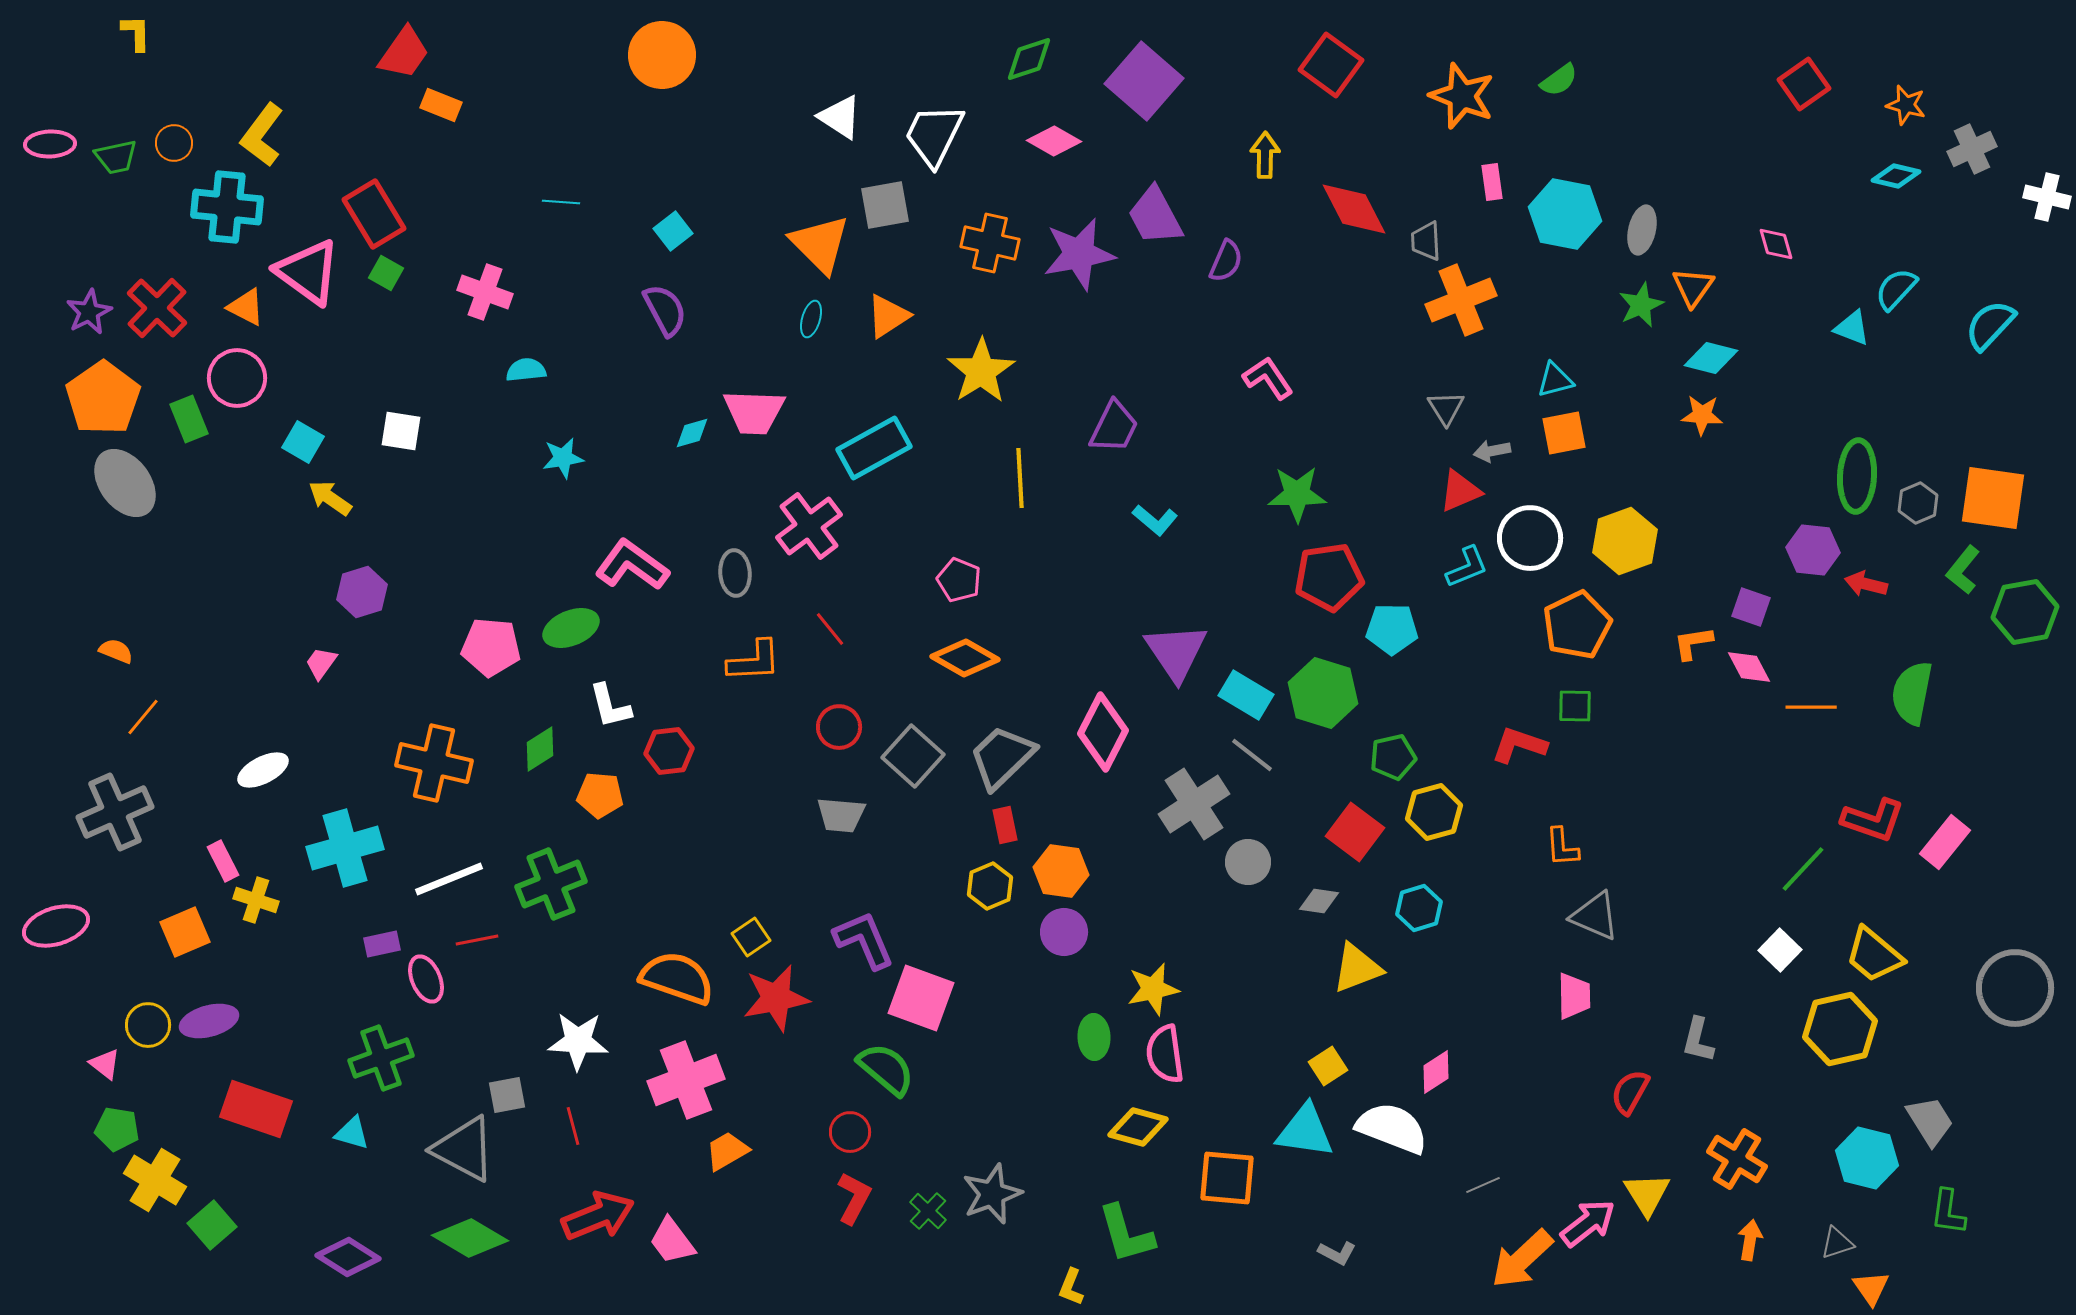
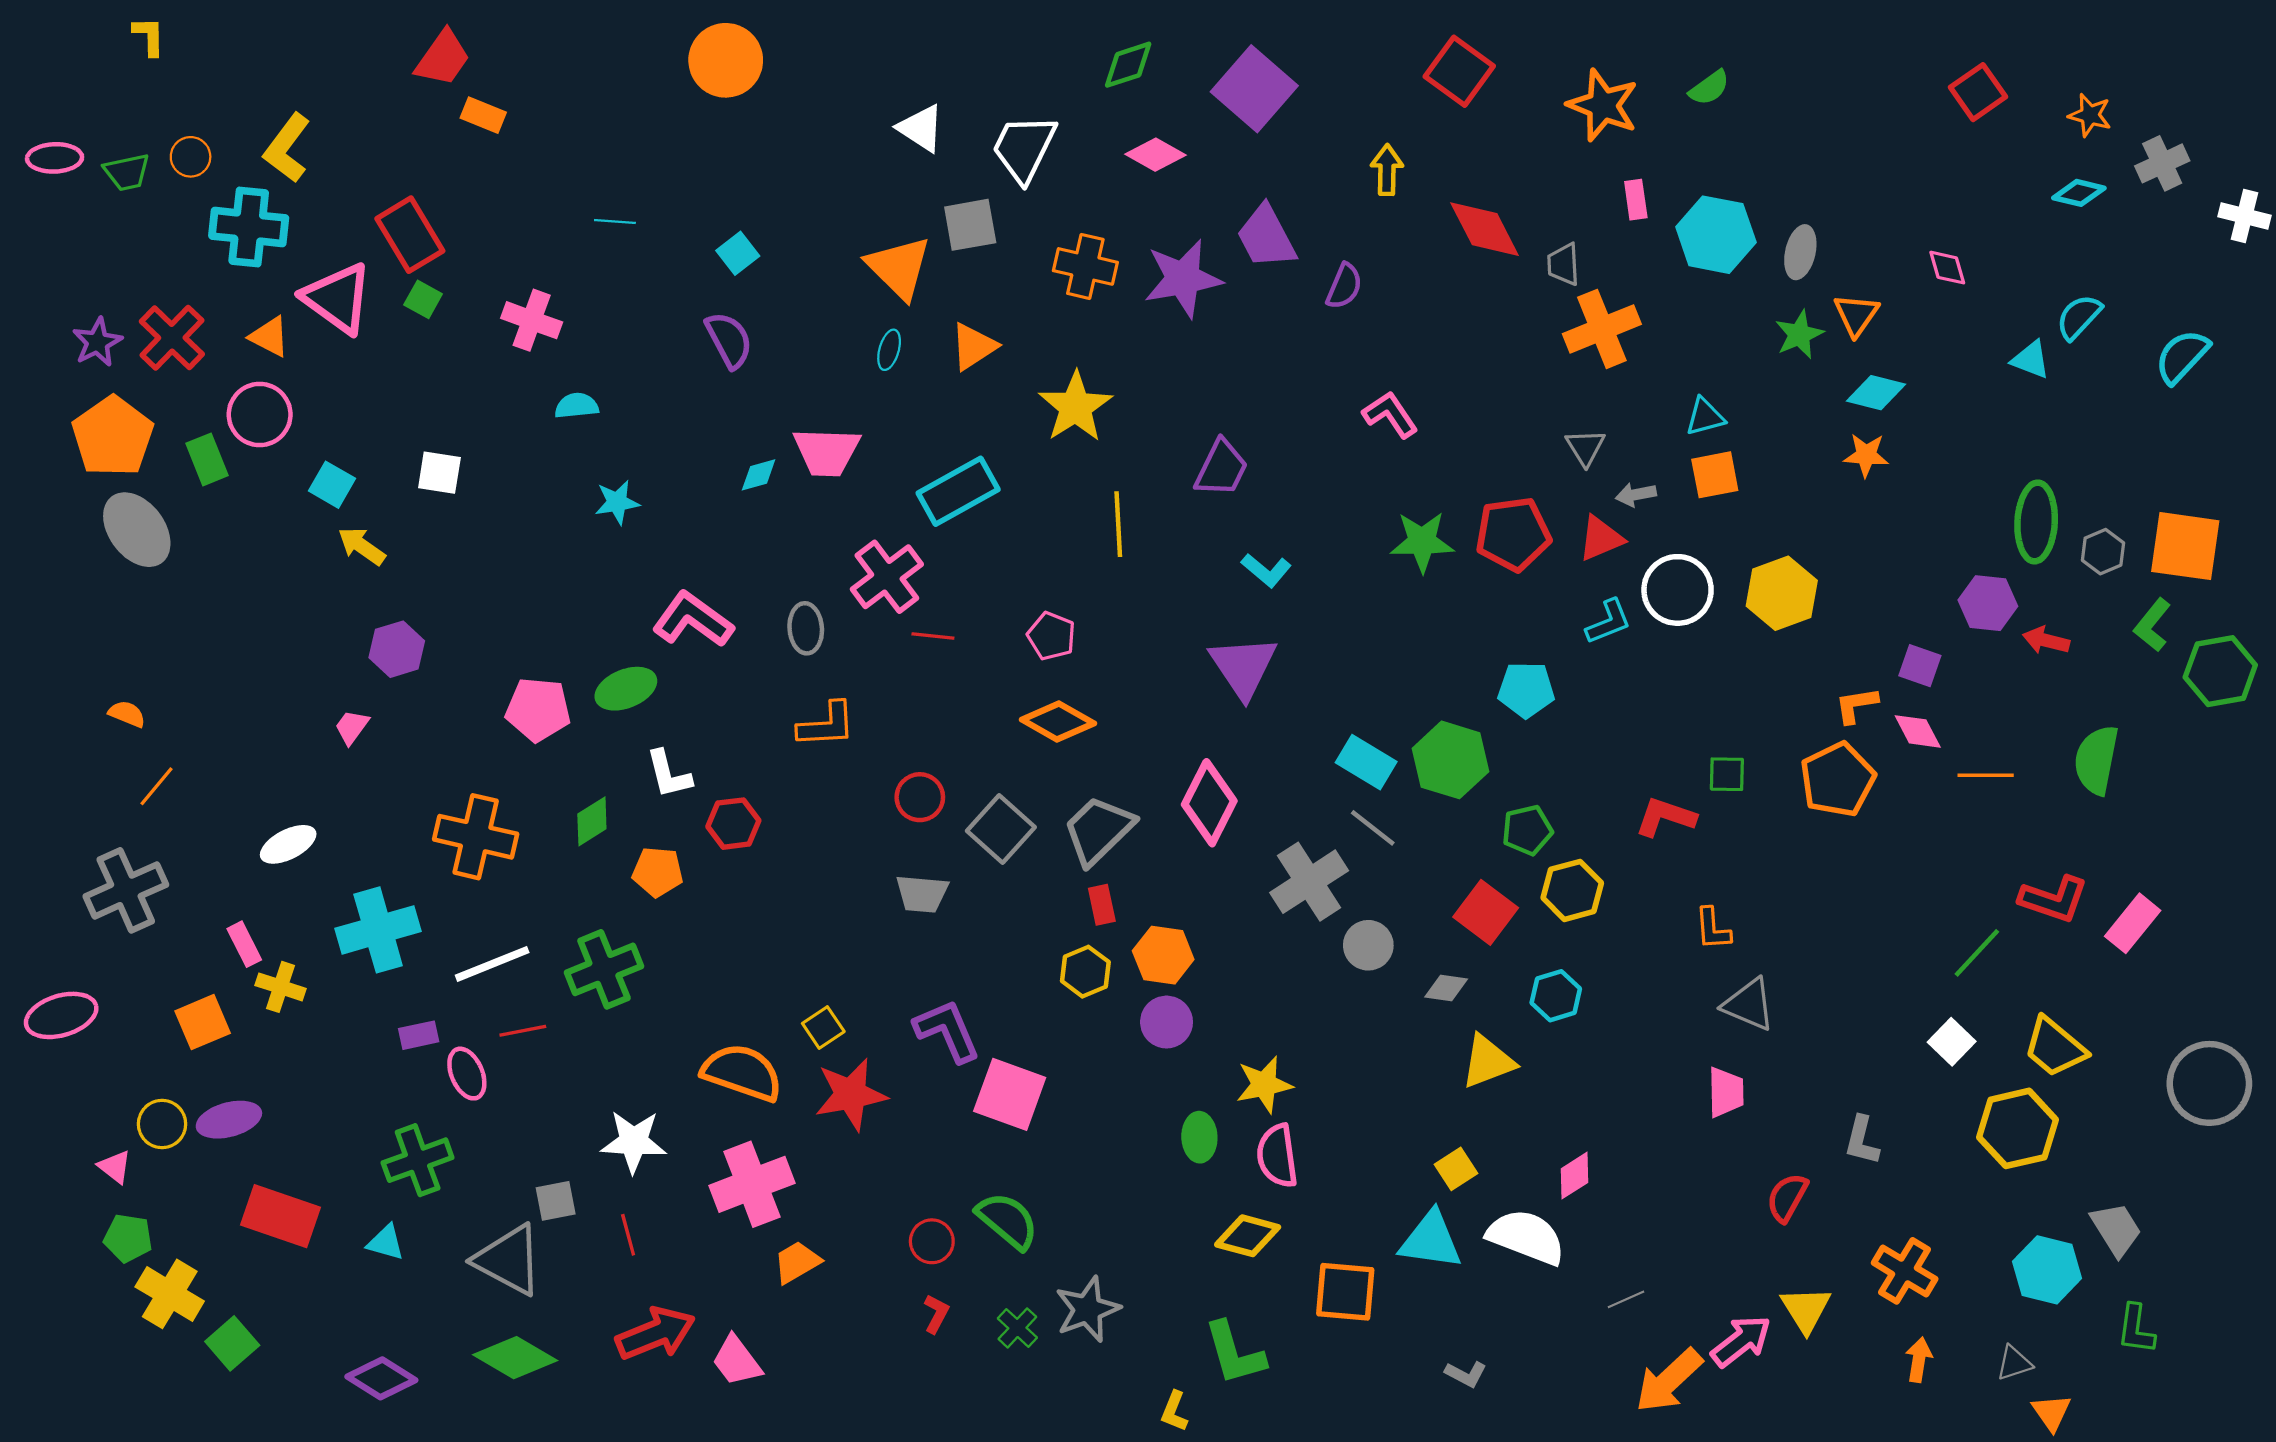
red pentagon: (1329, 577) -> (1513, 534), moved
orange pentagon: (1577, 625) -> (1838, 780), moved
red line: (830, 629) -> (933, 636), moved, turned -45
purple triangle: (1176, 652) -> (1243, 667), moved
green semicircle: (886, 1069) -> (1008, 1221), moved
red L-shape: (854, 1198) -> (936, 1314), size x0.7

